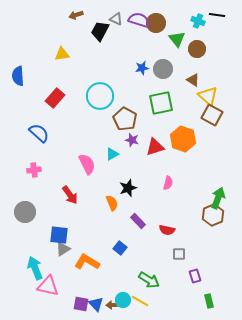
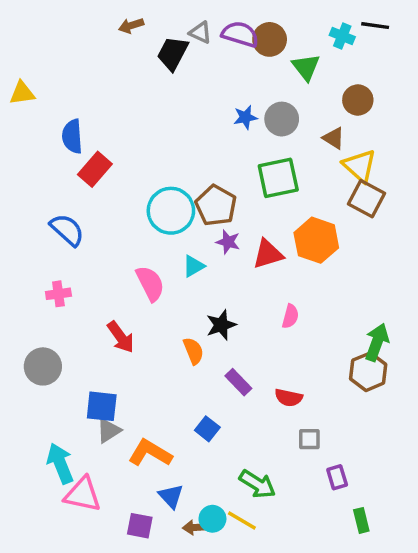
brown circle: (197, 49) -> (358, 100), moved
yellow triangle: (62, 54) -> (22, 93), moved
blue semicircle: (18, 76) -> (72, 136), moved
cyan circle: (100, 96) -> (171, 211), moved
blue triangle: (96, 304) -> (171, 496), moved

